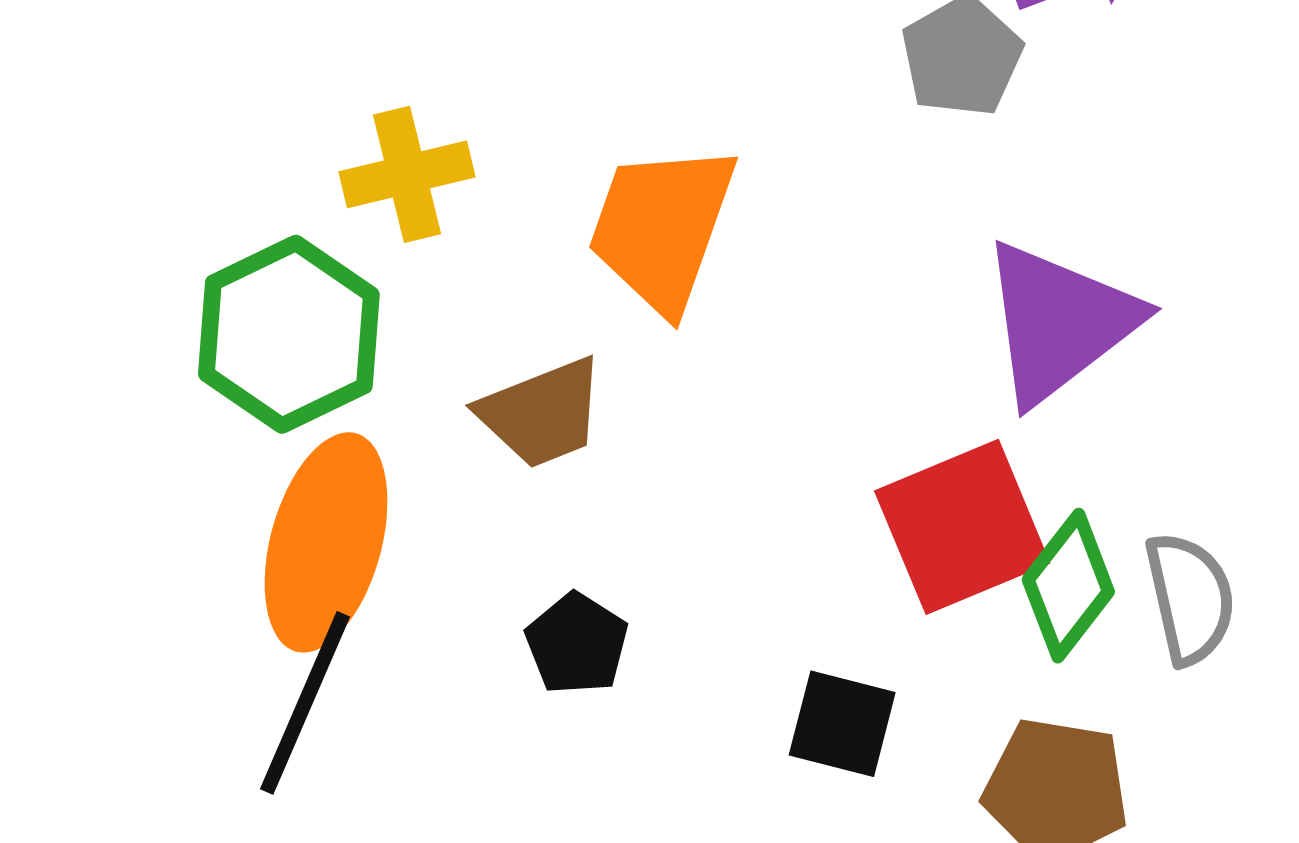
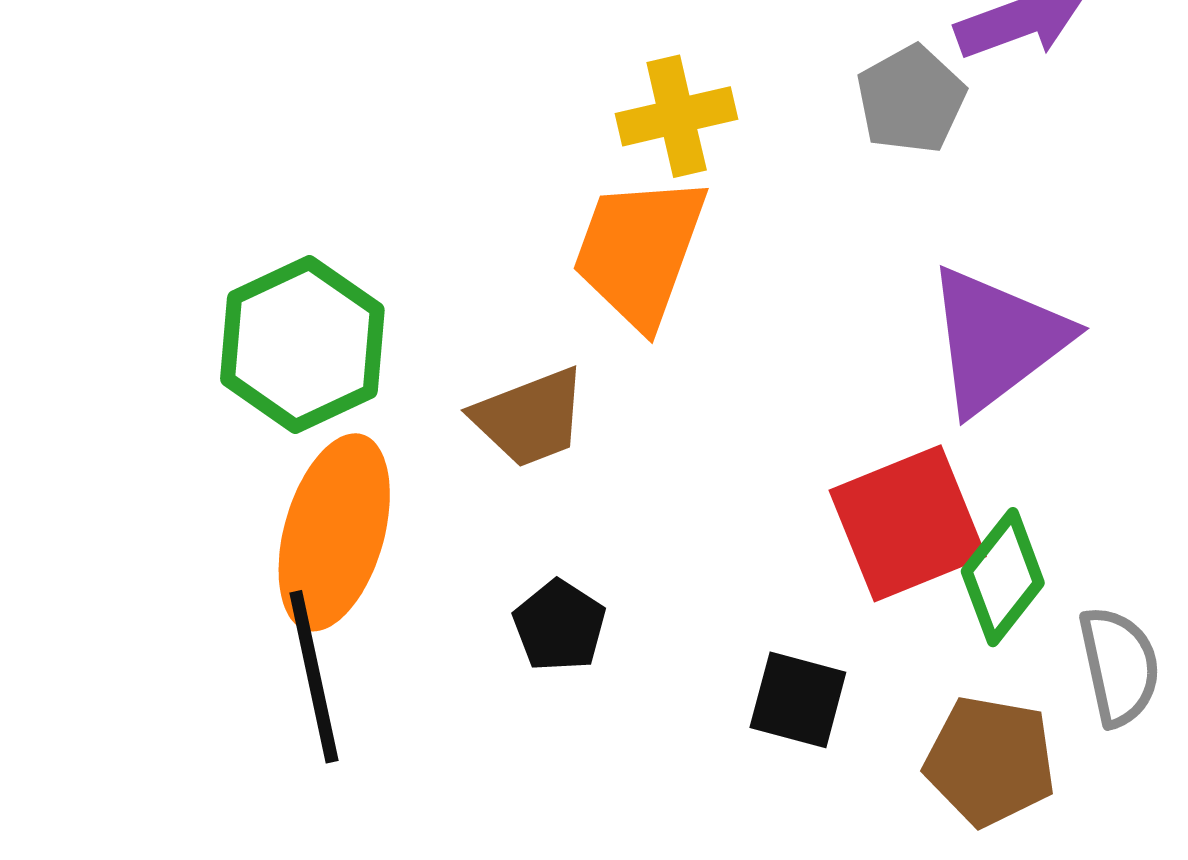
yellow cross: (407, 174) -> (677, 116), moved
gray semicircle: (1190, 598) -> (1119, 666), moved
black line: (305, 703) -> (314, 677), turned -36

